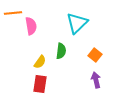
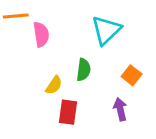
purple arrow: (96, 80) -> (120, 109), moved
red rectangle: (40, 84) -> (68, 112), moved

